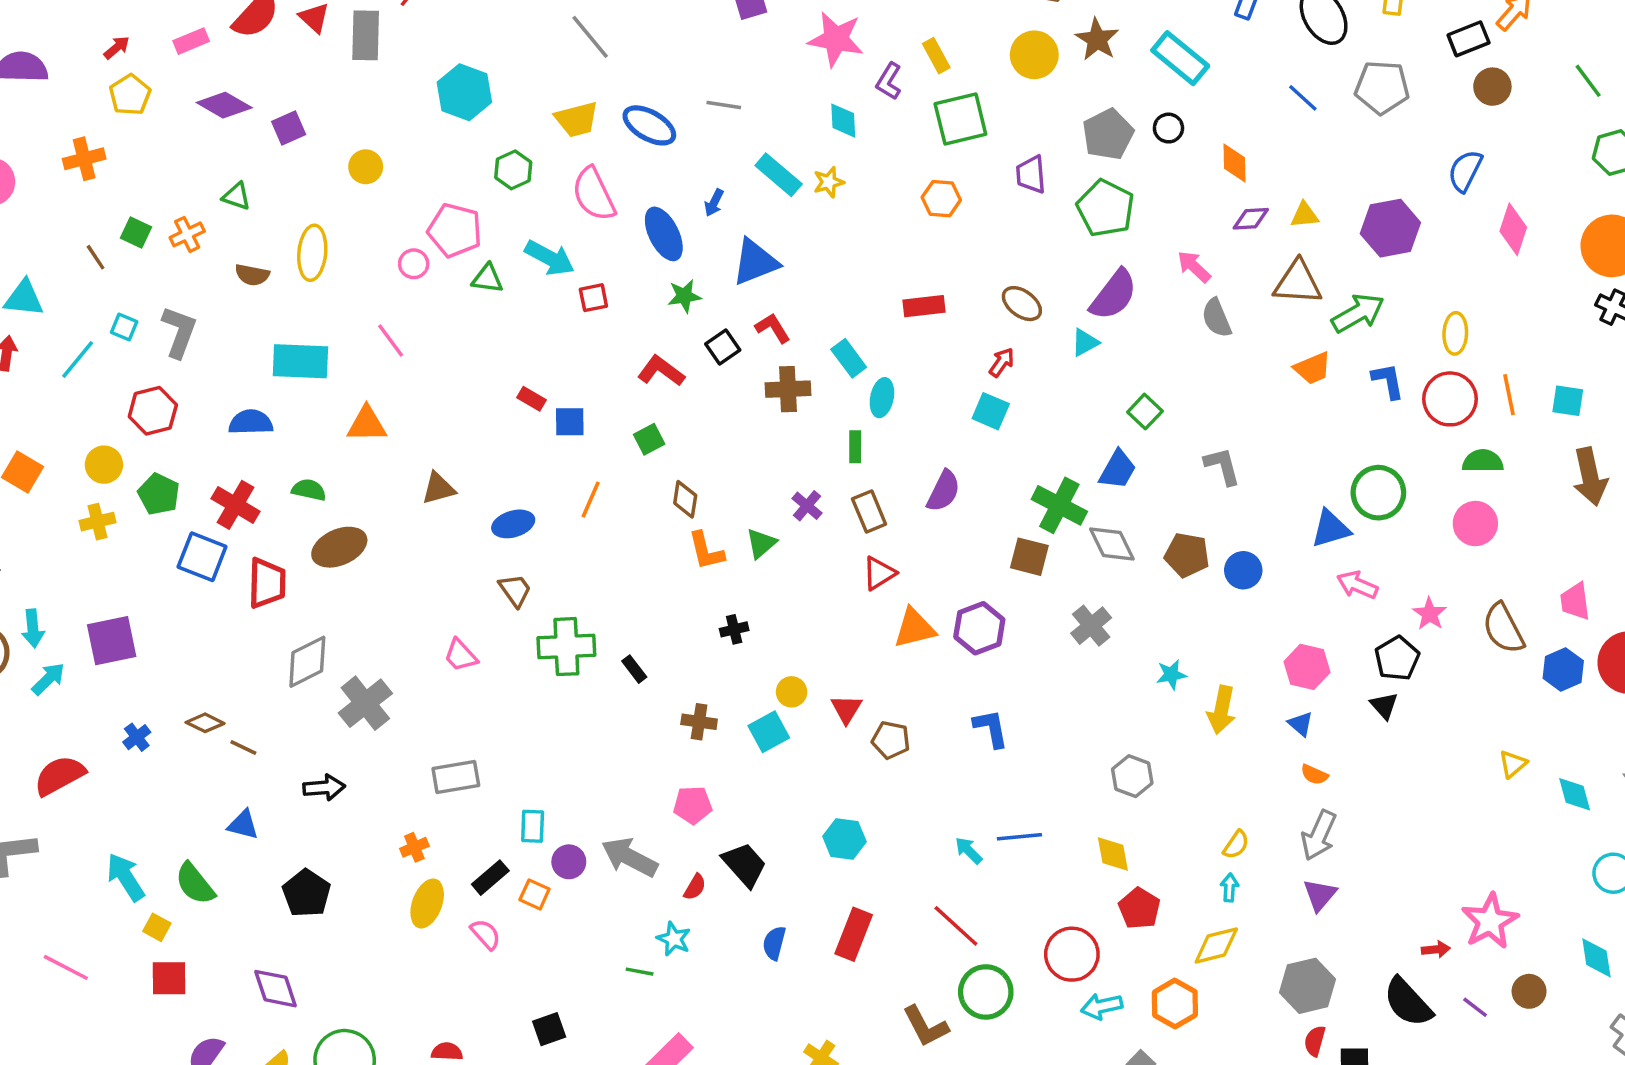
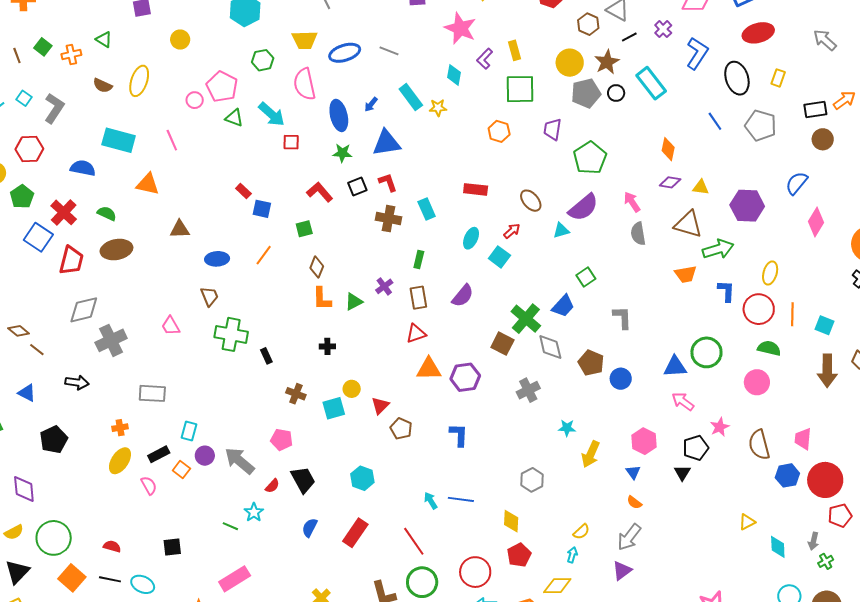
blue ellipse: (649, 125) -> (345, 53), turned -60
black circle: (1168, 128) -> (616, 93), moved
gray pentagon: (1108, 134) -> (586, 93), moved
cyan ellipse: (882, 398) -> (471, 238), moved

